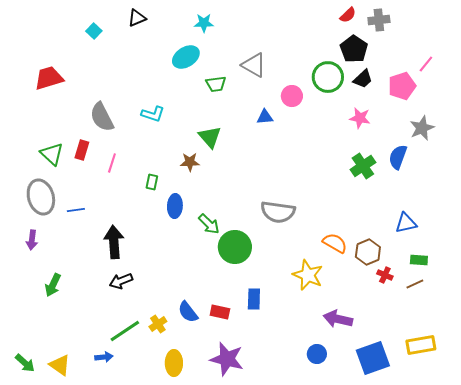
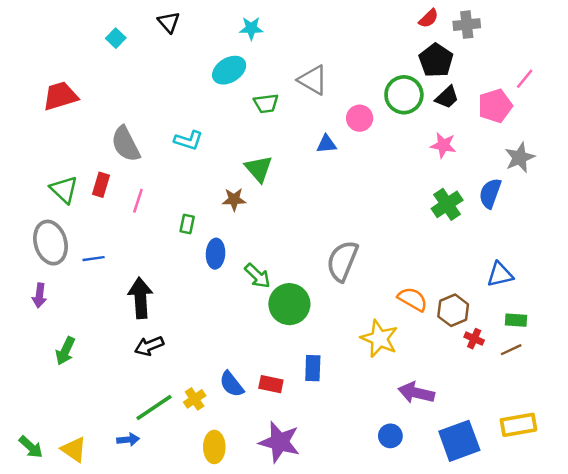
black triangle: (137, 18) -> (169, 22), turned -48
gray semicircle: (278, 212) -> (342, 261), turned 104

